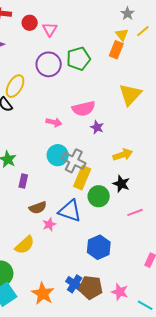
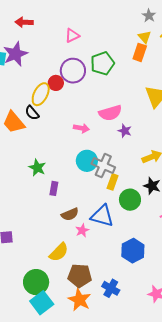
red circle: (30, 23) -> (56, 83), moved
pink triangle: (50, 29) -> (72, 36), turned 35
yellow rectangle: (82, 178) -> (113, 182), size x0.7
brown pentagon: (91, 287) -> (80, 276), moved

